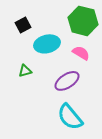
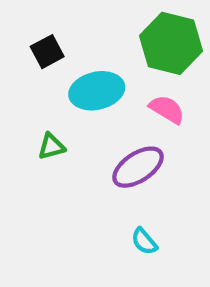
cyan semicircle: (70, 117) -> (144, 241), size x0.5

